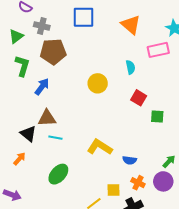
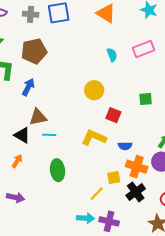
gray cross: (42, 26) -> (31, 14), moved
pink rectangle: (158, 50) -> (144, 49), moved
yellow circle: (98, 83) -> (94, 90), moved
red square: (139, 98) -> (113, 115), moved
green ellipse: (58, 174) -> (58, 170), turned -40
orange cross: (138, 183) -> (137, 167), size x1.5

